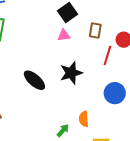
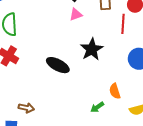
green arrow: (63, 130) -> (97, 107), turned -152

